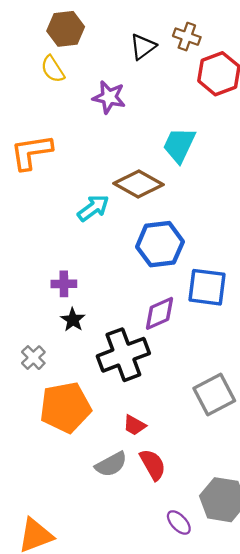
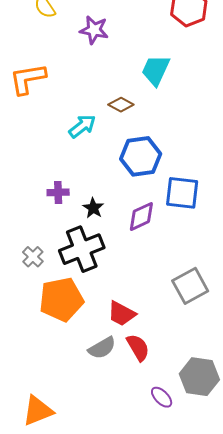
brown diamond: (138, 184) -> (121, 105), size x0.6
black star: (73, 320) -> (93, 208), moved
black cross: (123, 355) -> (82, 249), moved
red trapezoid: (134, 425) -> (122, 314), size x1.4

